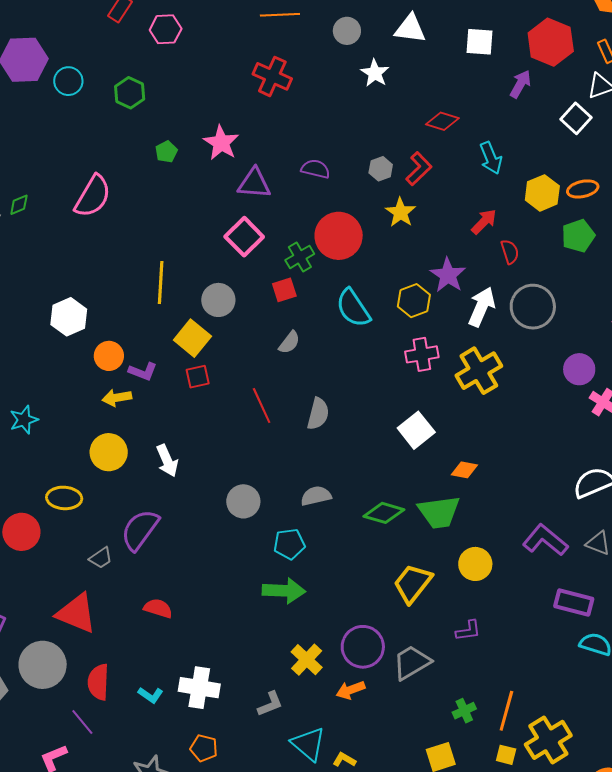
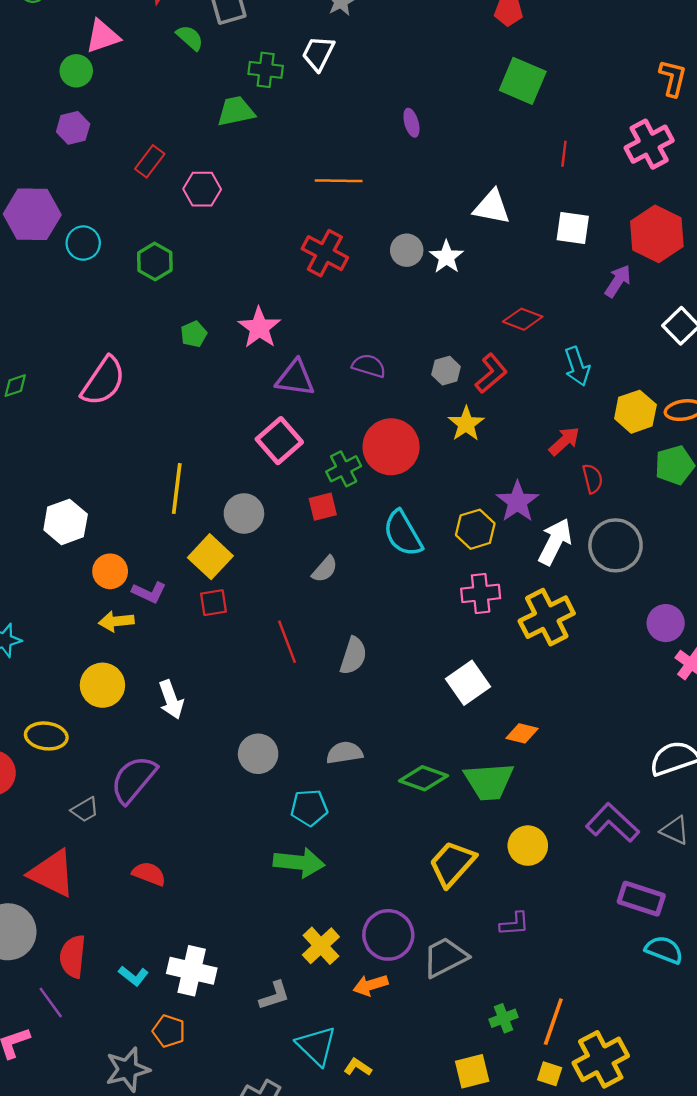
gray circle: (347, 31) -> (407, 250), moved
orange pentagon: (204, 748) -> (169, 1031), moved

